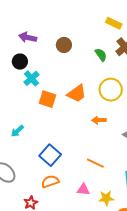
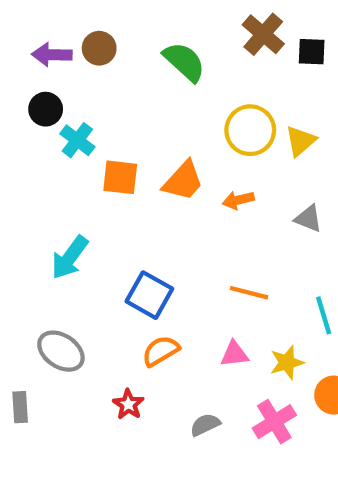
brown circle: (64, 45) -> (99, 48), moved
green semicircle: (101, 55) -> (184, 62), moved, size x1.5
orange trapezoid: (77, 93) -> (183, 181), moved
cyan arrow: (17, 131) -> (70, 258), size x1.5

